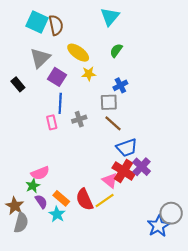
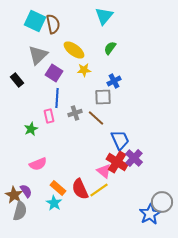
brown line: (113, 123) -> (96, 118), moved
blue trapezoid: (127, 148) -> (120, 140), turned -95
green star: (33, 186) -> (31, 129), moved
purple semicircle: (41, 202) -> (26, 191), moved

